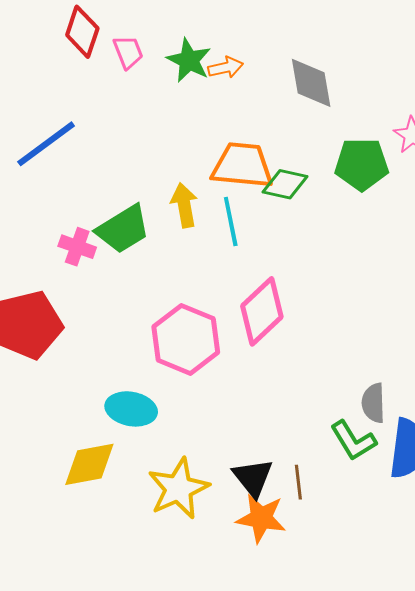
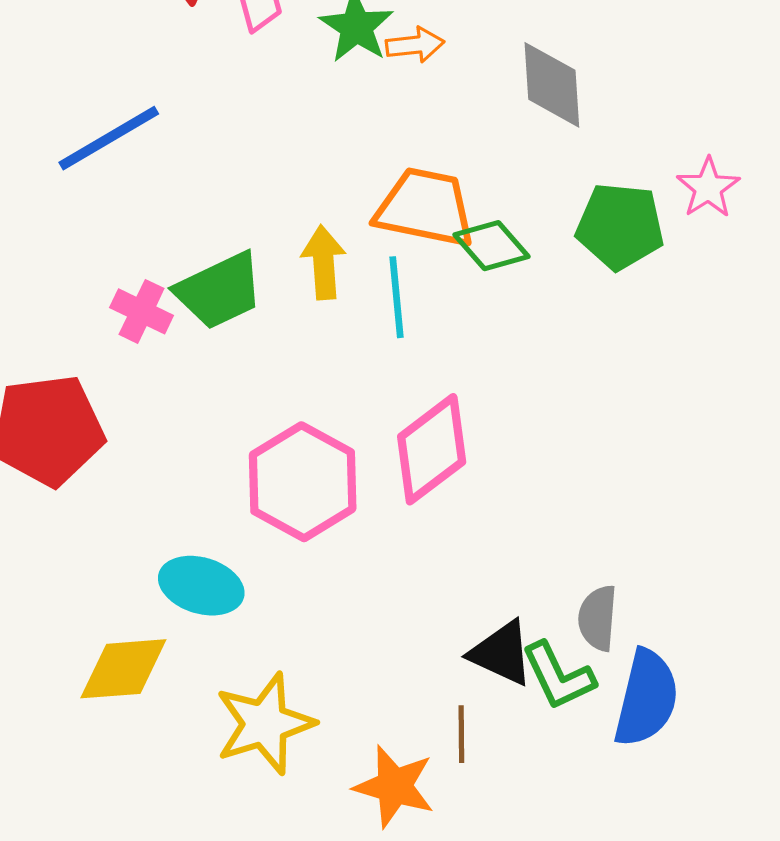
green diamond: (285, 184) -> (491, 246), turned 30
black triangle: (253, 478) -> (501, 653), moved, turned -33

